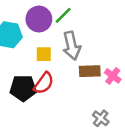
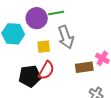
green line: (63, 15) -> (56, 13), turned 42
brown rectangle: (90, 71) -> (84, 67), moved

